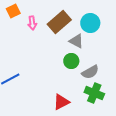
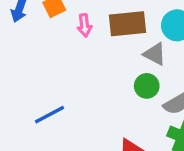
brown rectangle: (59, 22) -> (128, 24), turned 35

